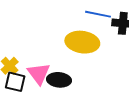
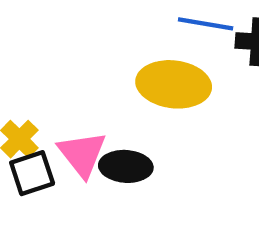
black square: (15, 82) -> (32, 173), turned -30

